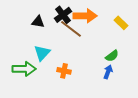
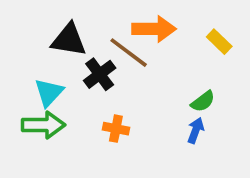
black cross: (63, 15) -> (100, 74), moved
black triangle: (38, 22) -> (69, 40), size x1.5
cyan triangle: (42, 53) -> (49, 92), moved

